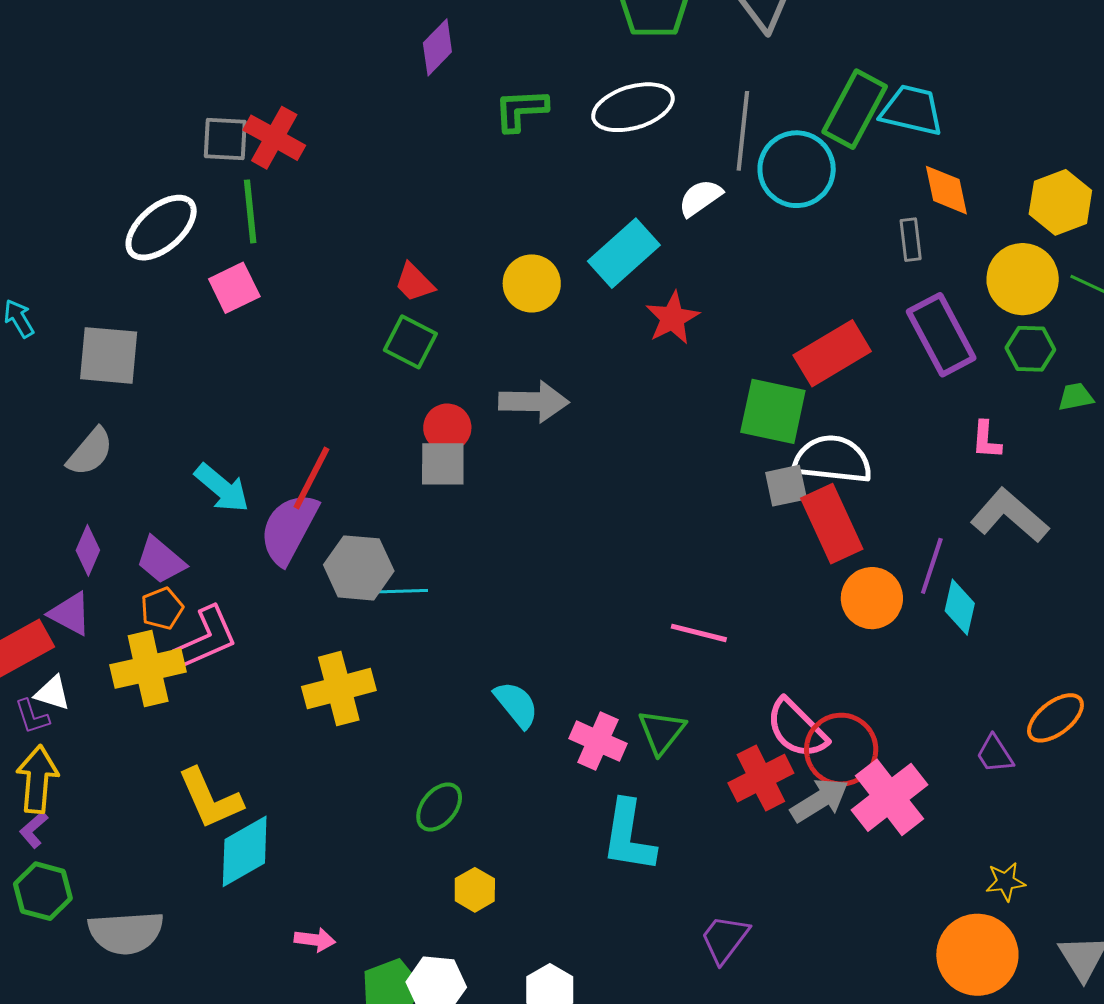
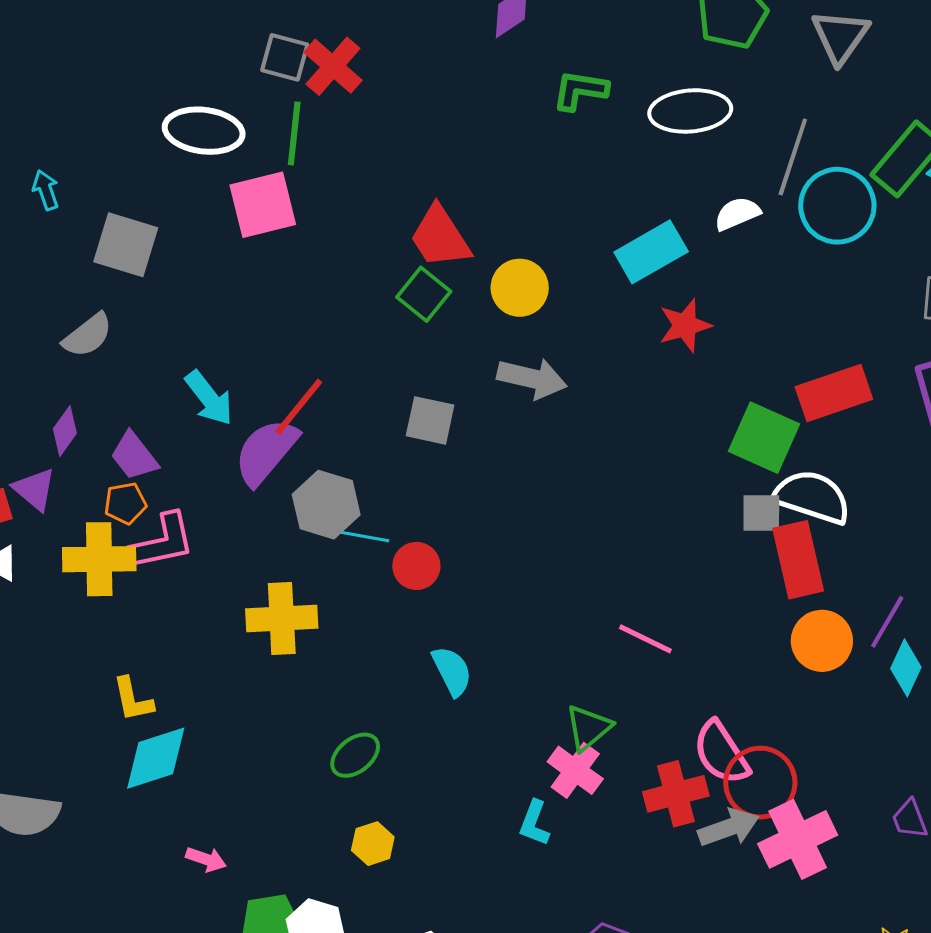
white ellipse: (161, 228) -> (204, 131), turned 36
red trapezoid: (414, 282) -> (440, 237), size x1.6
yellow circle: (532, 283) -> (520, 288), moved
pink square: (234, 288) -> (263, 205), size x1.4
red circle: (447, 428) -> (416, 566), moved
pink cross: (598, 741) -> (575, 770), moved
yellow L-shape: (210, 799) -> (133, 699), size x0.7
cyan L-shape: (629, 836) -> (534, 823), size x0.6

